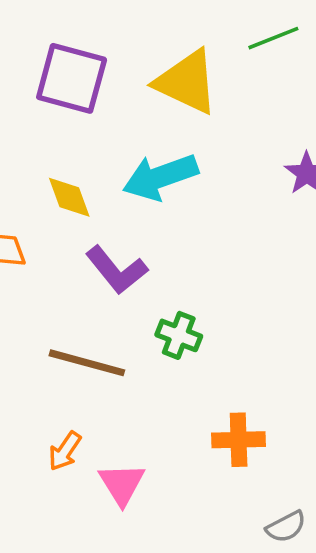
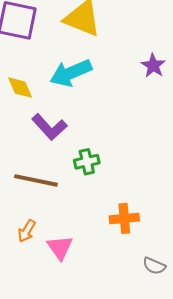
green cross: (179, 335) -> (87, 162), turned -30
gray semicircle: (286, 527) -> (154, 266), turned 55

